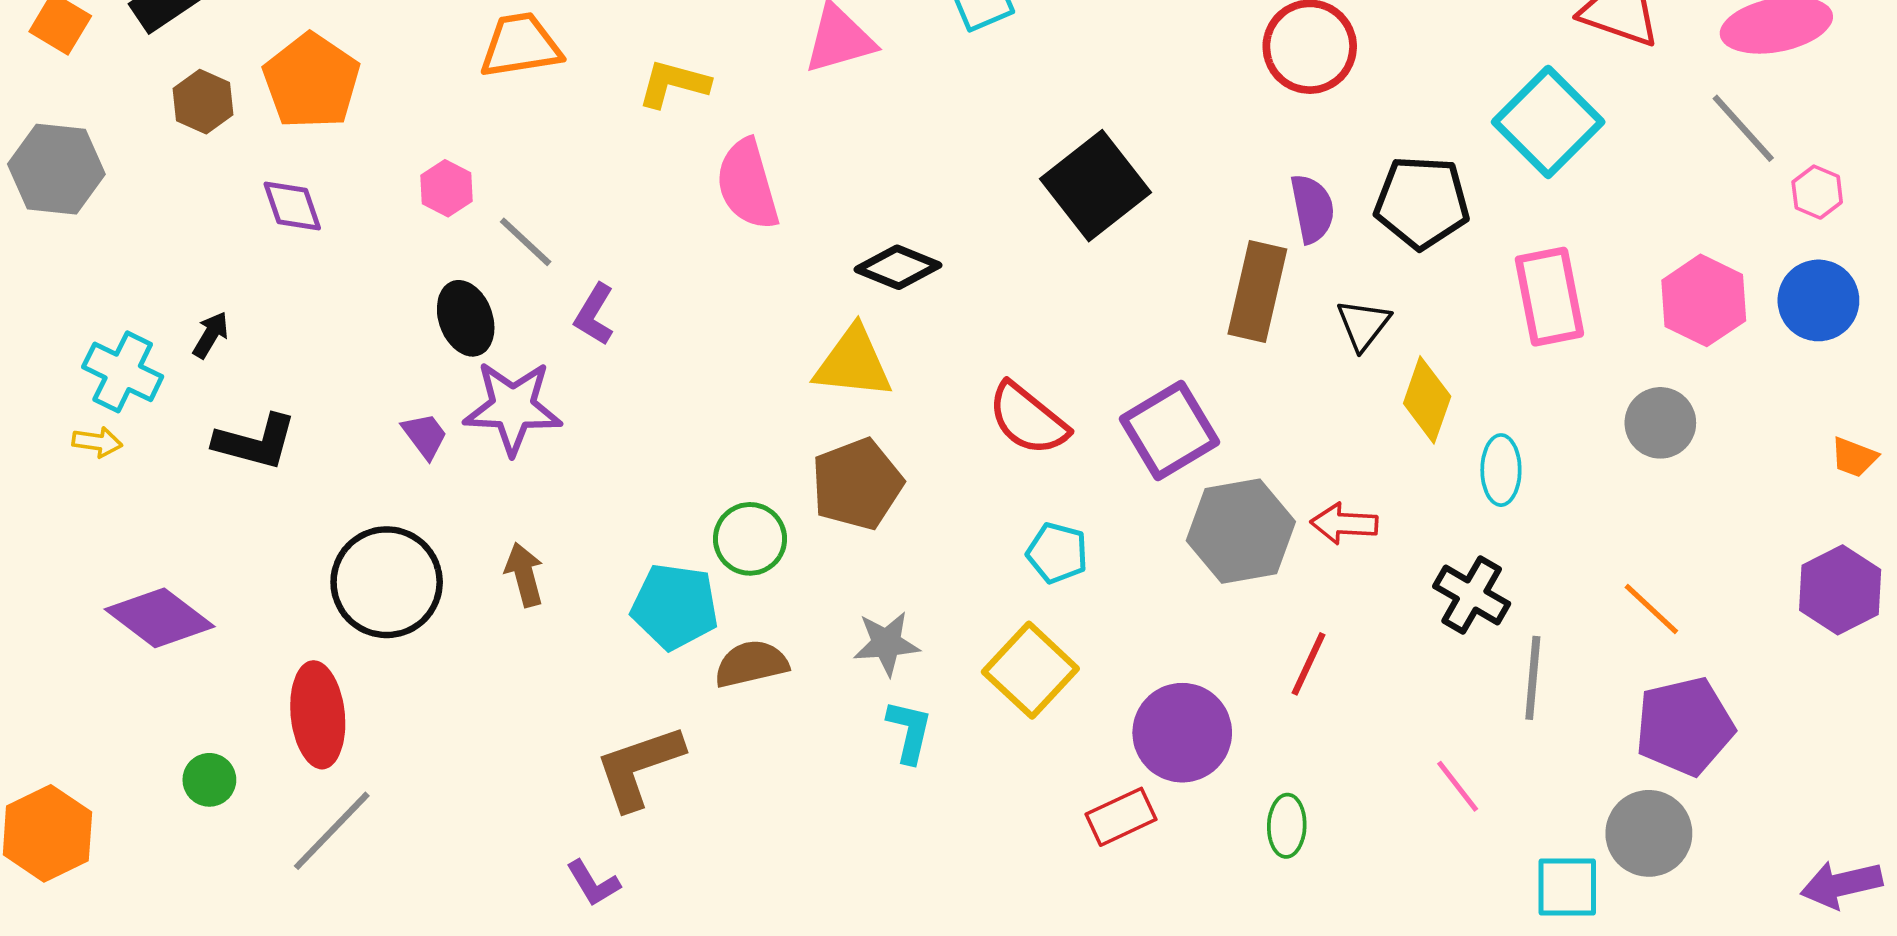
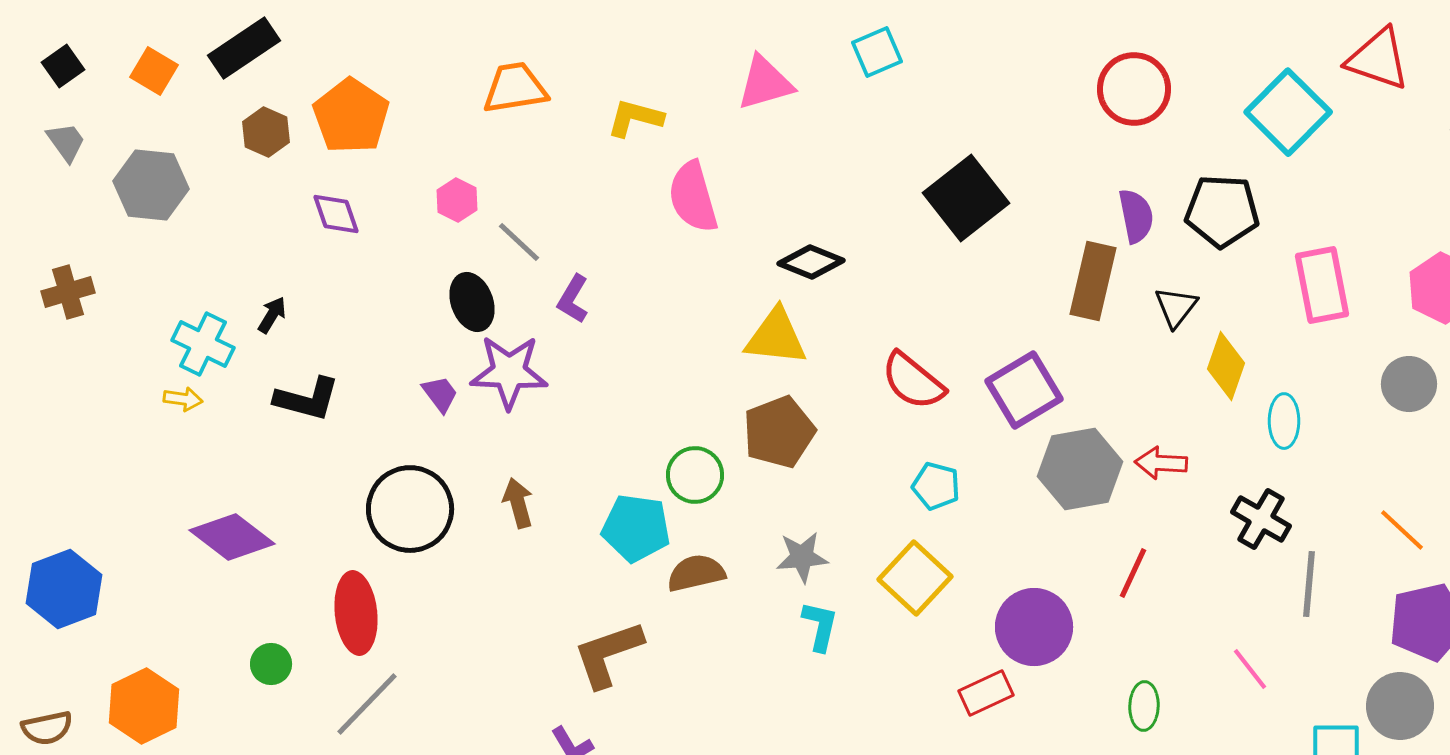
cyan square: (1548, 122) -> (1288, 112), moved
green ellipse: (1287, 826) -> (1144, 706), moved

